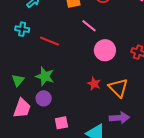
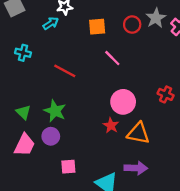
cyan cross: (22, 29) -> (23, 53), moved
pink circle: (105, 50) -> (123, 102), moved
green triangle: (18, 80) -> (23, 112), turned -32
orange triangle: (118, 88) -> (138, 133), turned -40

